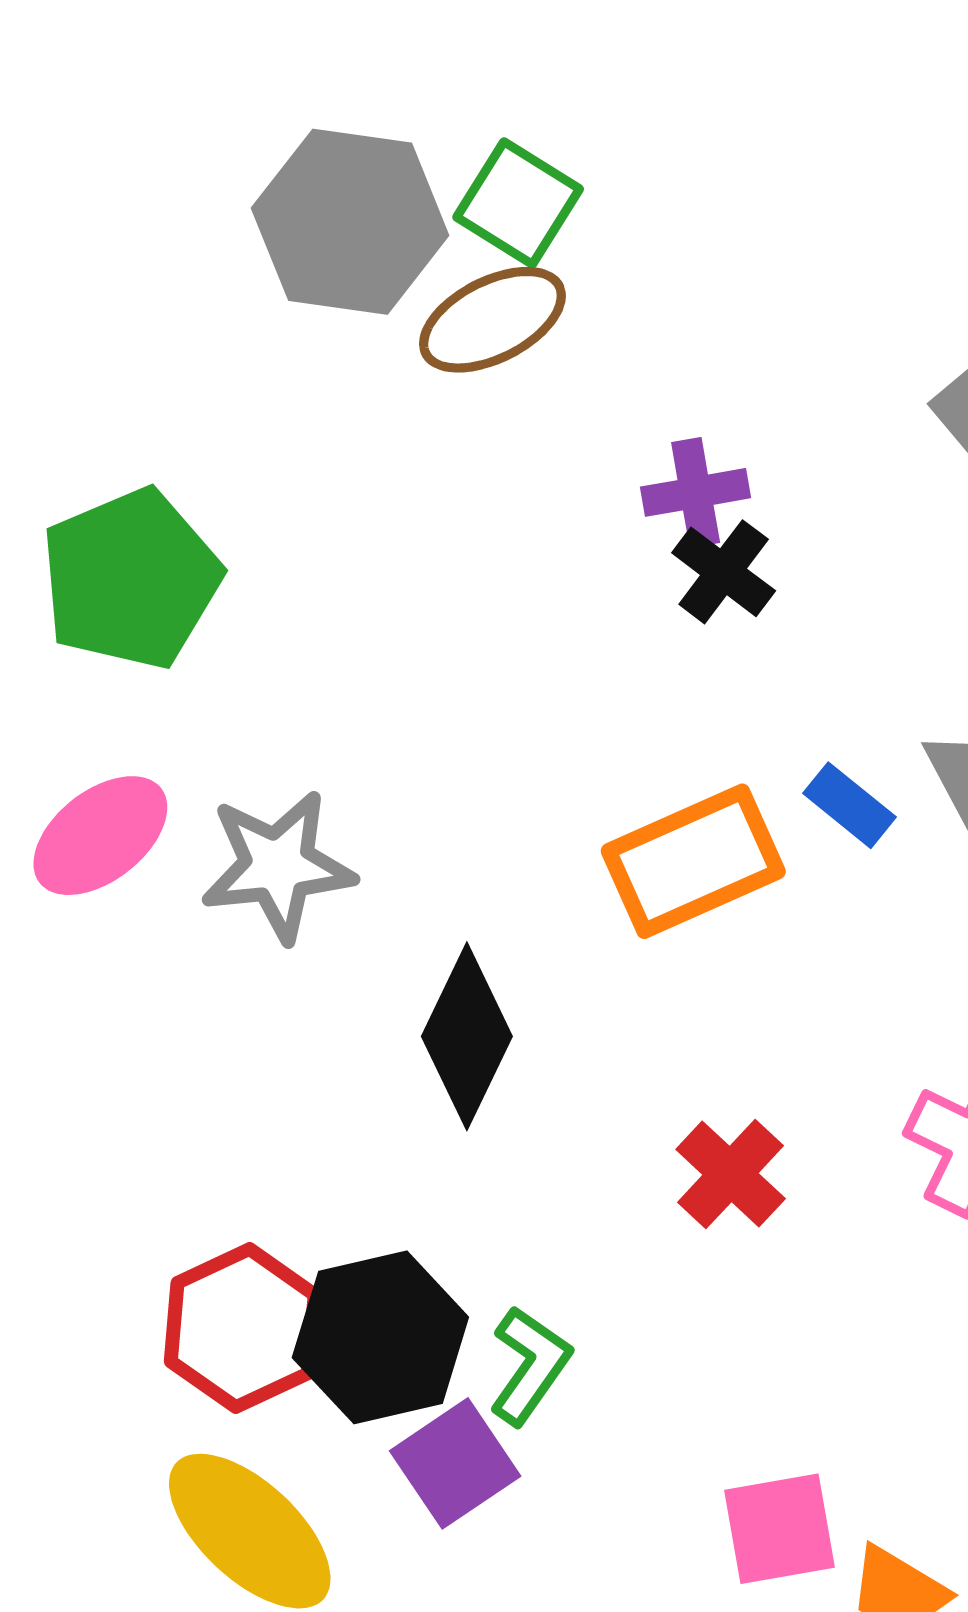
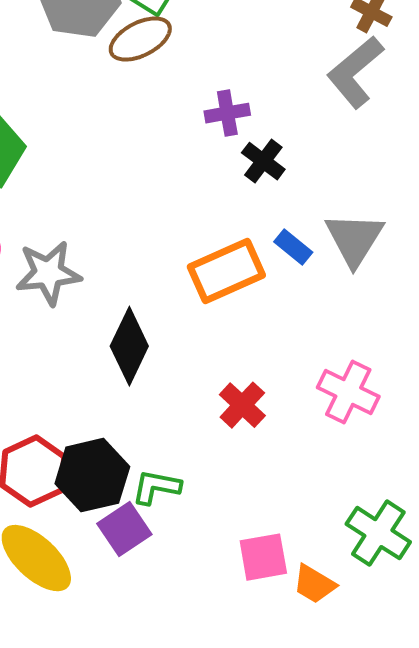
black cross: (724, 572) -> (263, 161), moved
green L-shape: (530, 1365) -> (156, 487), turned -114

